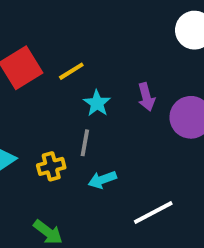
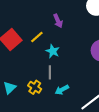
purple arrow: (146, 97) -> (58, 21), moved
yellow cross: (51, 166) -> (35, 87), turned -32

